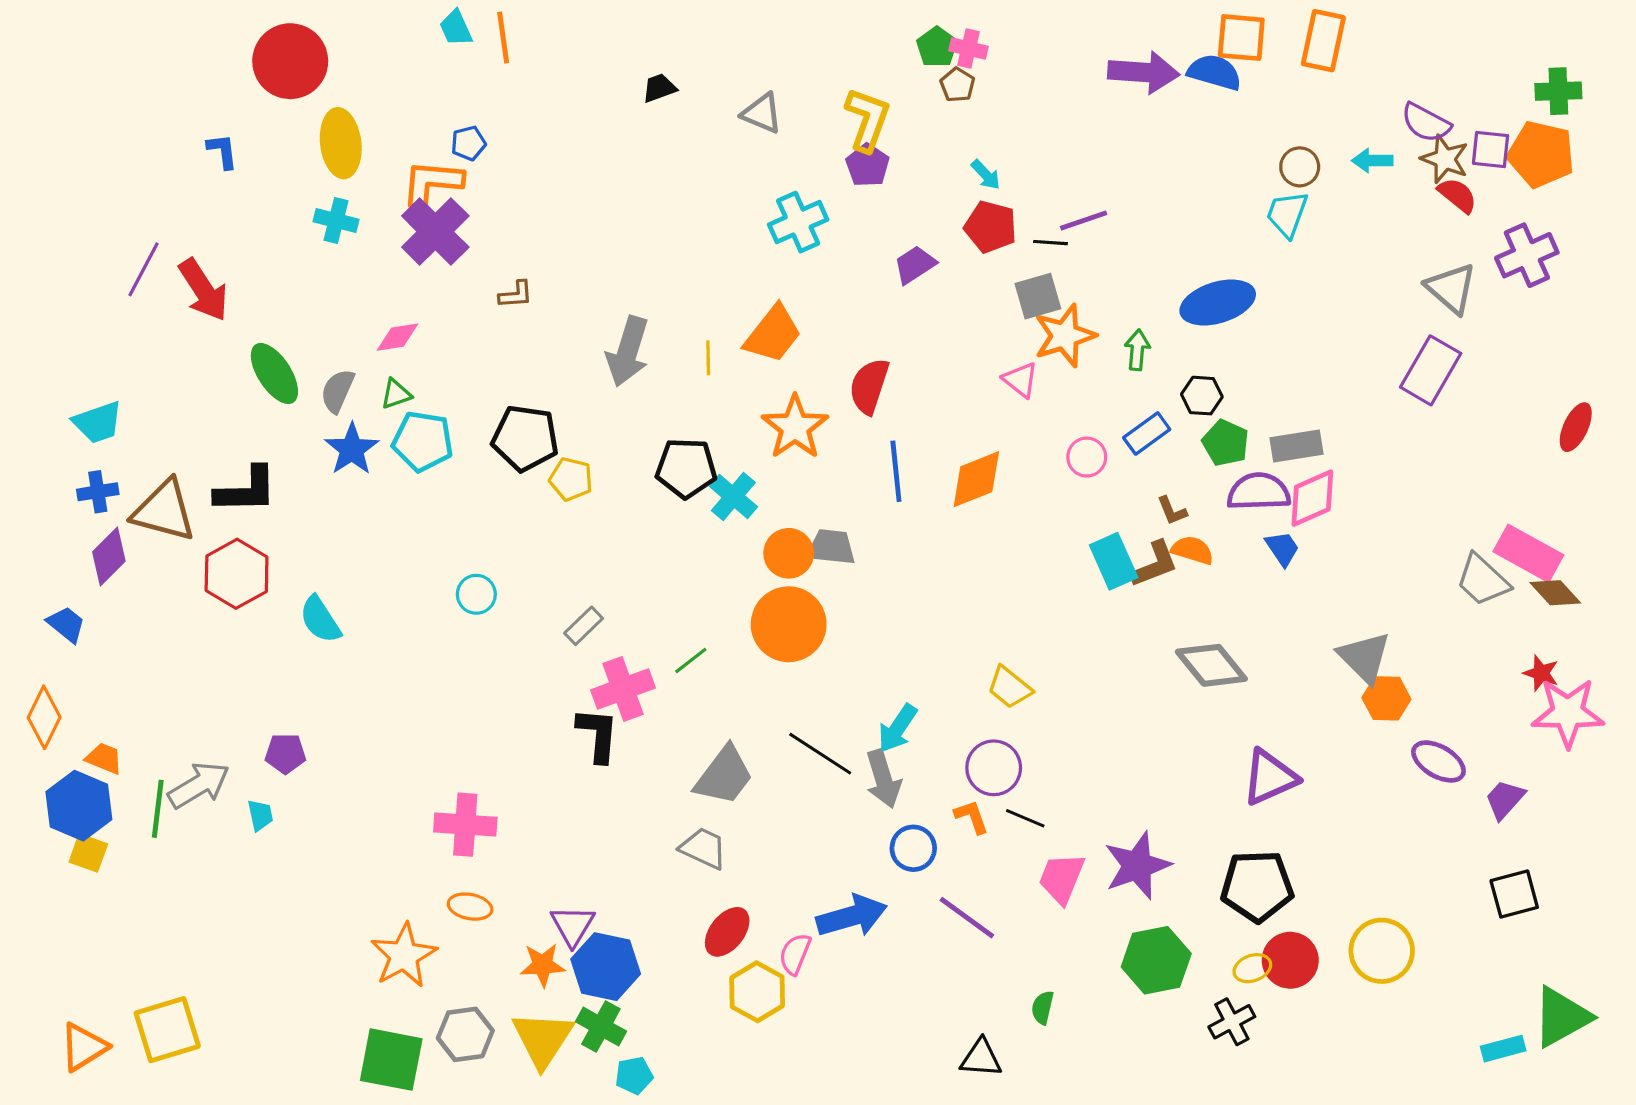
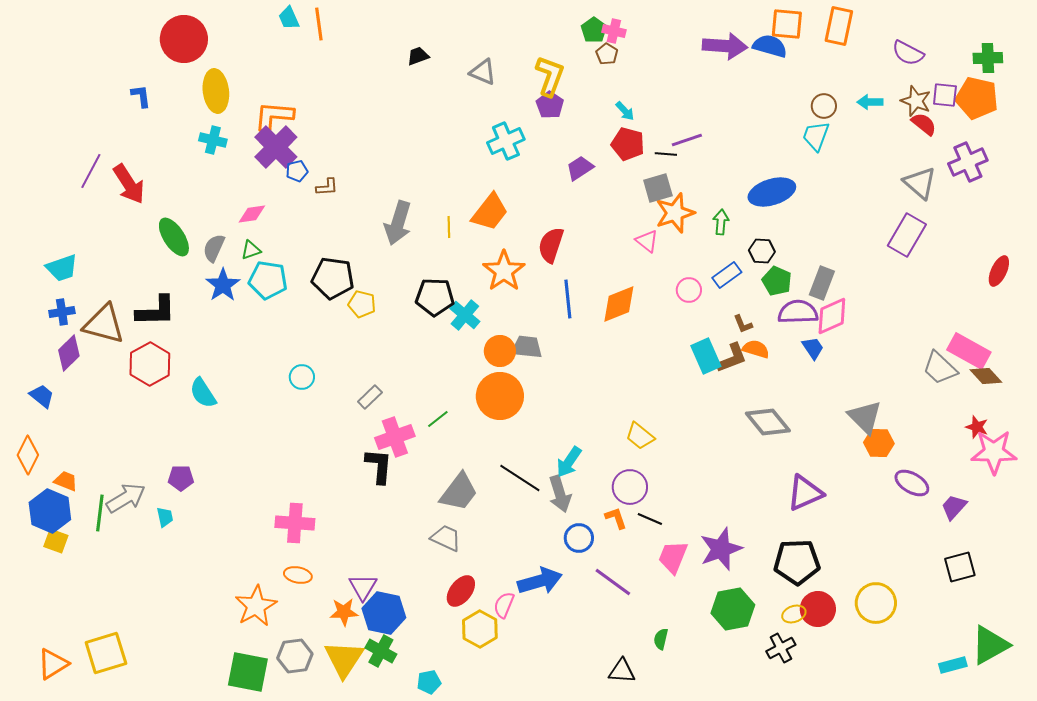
purple semicircle: (1426, 123) -> (908, 53), moved
blue pentagon: (468, 143) -> (297, 171), moved
gray rectangle: (1297, 446) -> (822, 283), turned -60
cyan pentagon: (634, 1075) -> (429, 682), moved

